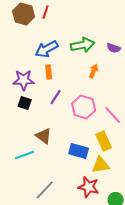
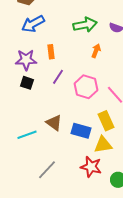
blue arrow: (47, 49) -> (33, 24), moved
brown triangle: (44, 136) -> (54, 123), moved

